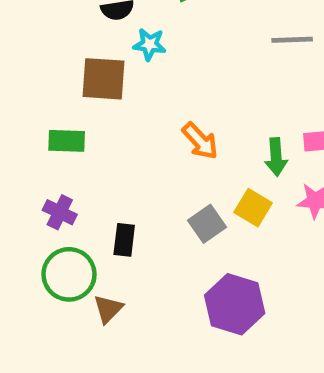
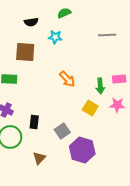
cyan star: (150, 44) -> (55, 37), moved
gray square: (207, 224) -> (62, 131), moved
brown triangle: (108, 309) -> (39, 158), moved

